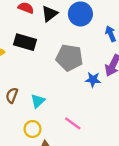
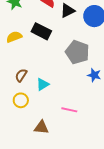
pink line: (73, 123) -> (69, 110), turned -35
yellow circle: (32, 129) -> (21, 100), moved

